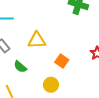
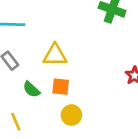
orange square: (62, 61) -> (61, 87), moved, turned -32

